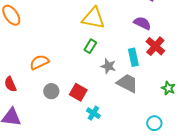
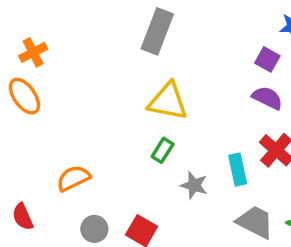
purple semicircle: (142, 23) -> (267, 98), moved
gray trapezoid: (127, 83) -> (255, 222), moved

